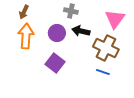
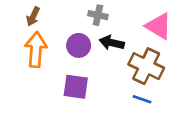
pink triangle: (115, 19) -> (159, 26), turned -35
purple square: (55, 63) -> (76, 87), turned -30

